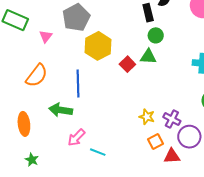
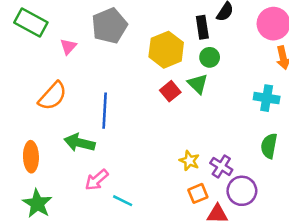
yellow hexagon: (98, 46) -> (166, 50), moved
green triangle: (148, 57) -> (198, 84), turned 36
green star: (32, 160) -> (37, 204), size x1.6

